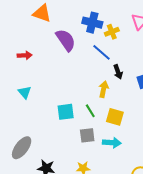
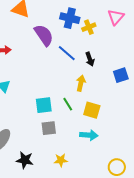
blue line: (102, 52) -> (67, 53), moved
black arrow: (118, 72) -> (90, 59), moved
gray square: (87, 135) -> (49, 128), moved

